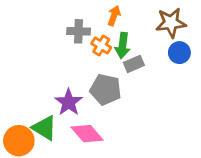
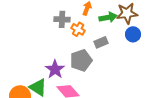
green arrow: (123, 45) -> (108, 17), moved, turned -108
gray pentagon: (106, 90) -> (81, 60), turned -30

